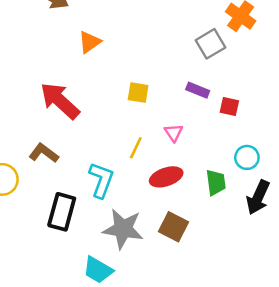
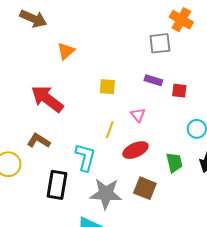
gray square: (210, 44) -> (160, 43), turned 30
green trapezoid: (216, 182) -> (174, 163), moved

